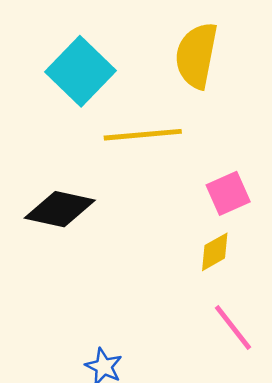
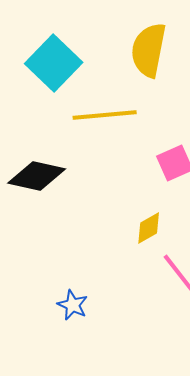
yellow diamond: (215, 252) -> (149, 228), moved

